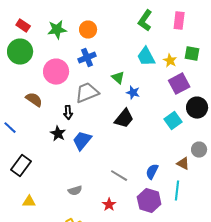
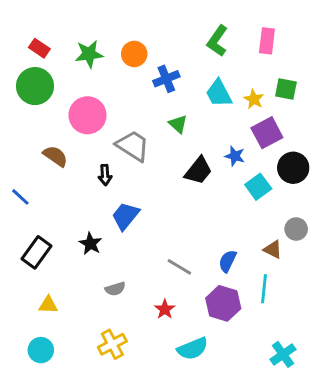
blue cross: (87, 58) -> (166, 79), moved
gray trapezoid: (87, 93) -> (133, 146), turned 55
blue star: (133, 93) -> (235, 156), moved
black trapezoid: (124, 119) -> (198, 171), moved
black star: (58, 134) -> (90, 244), moved

